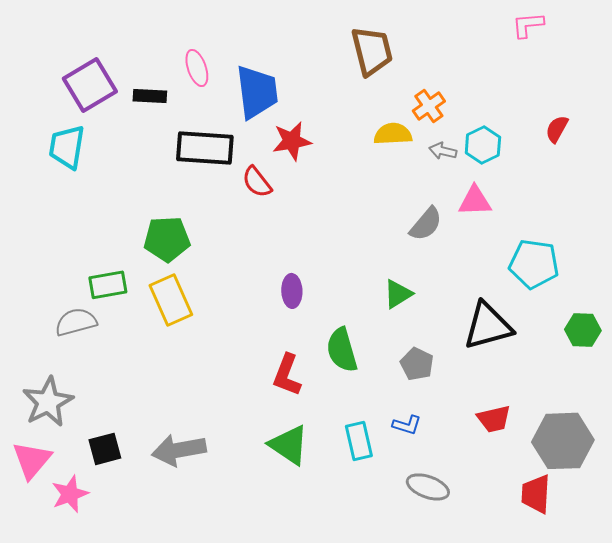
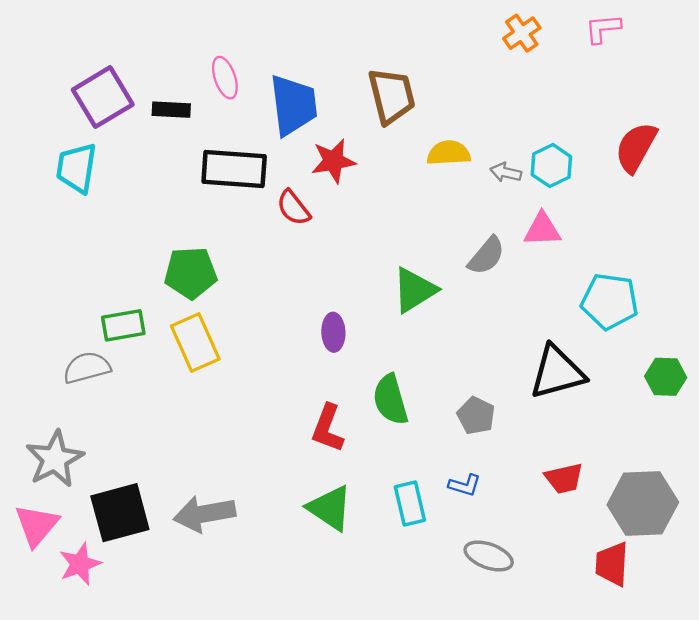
brown trapezoid: (372, 51) -> (392, 96), moved
orange cross: (429, 106) -> (522, 33), moved
red semicircle: (557, 129) -> (636, 147), size x1.6
green triangle: (398, 294) -> (414, 290), moved, size x1.4
black square: (105, 449) -> (120, 513), size x1.6

